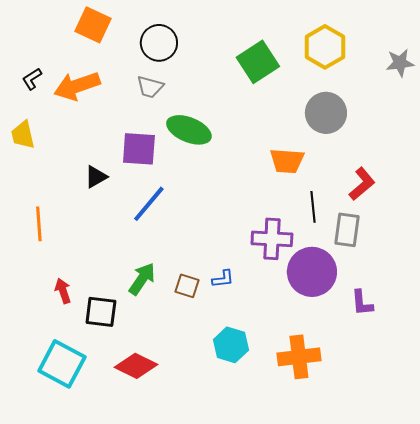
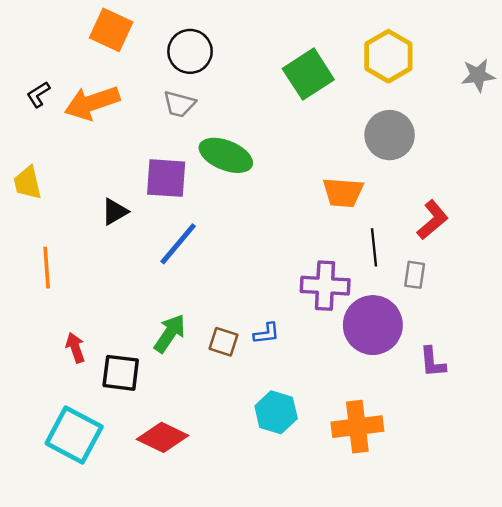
yellow trapezoid: (23, 135) -> (27, 183), moved
gray rectangle: (347, 230) -> (415, 275), size x0.7

